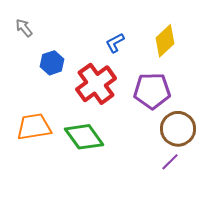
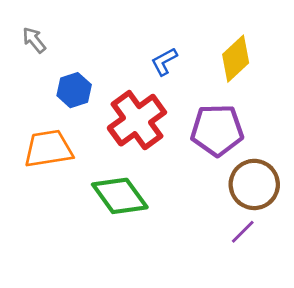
orange trapezoid: (34, 127) -> (48, 149), moved

